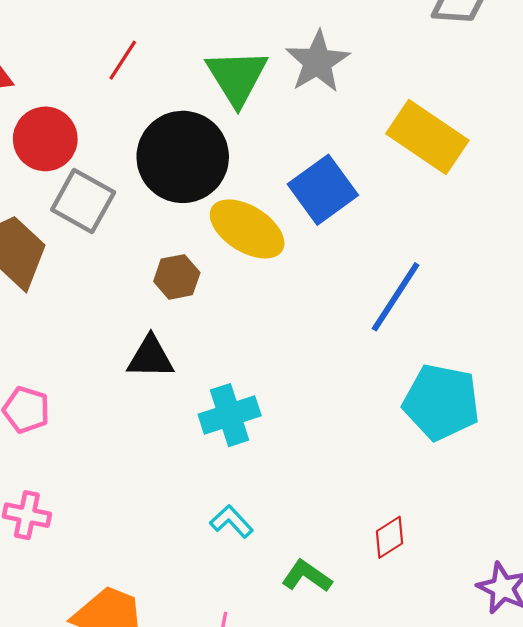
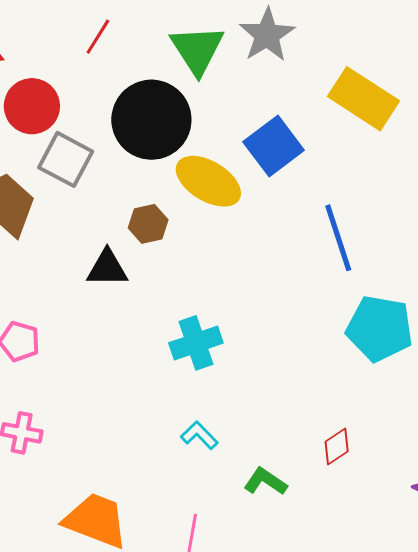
blue line: (396, 297) -> (338, 238), turned -50
black triangle: (150, 357) -> (107, 268), moved

